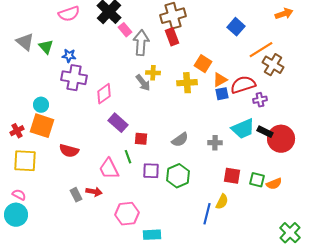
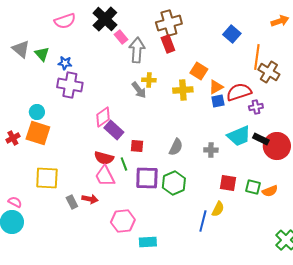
orange line: (261, 50) -> (257, 57), turned -50
pink diamond: (104, 94) -> (103, 117), moved
gray semicircle: (180, 140) -> (176, 147), turned -30
red semicircle: (69, 151) -> (104, 158), moved
yellow square: (25, 161) -> (47, 178), moved
purple square: (151, 171) -> (147, 178), size x1.4

